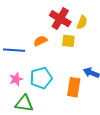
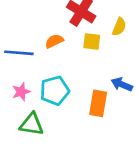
yellow semicircle: (82, 22) -> (119, 27), moved

